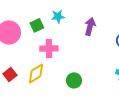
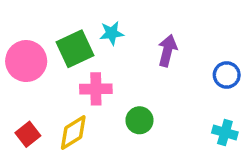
green square: (37, 25) -> (75, 49), size x1.5
green circle: (74, 80) -> (139, 120), moved

